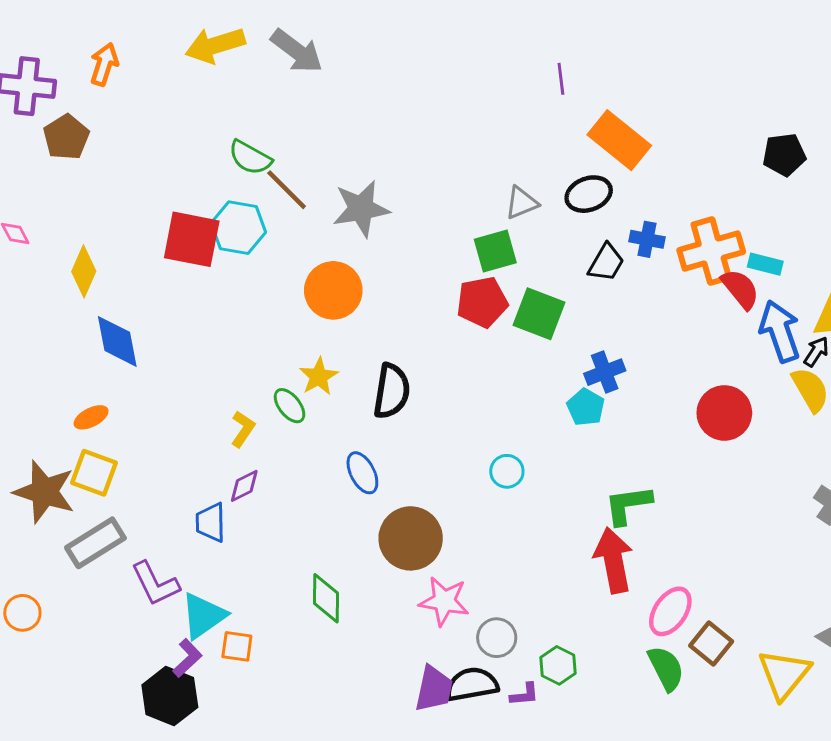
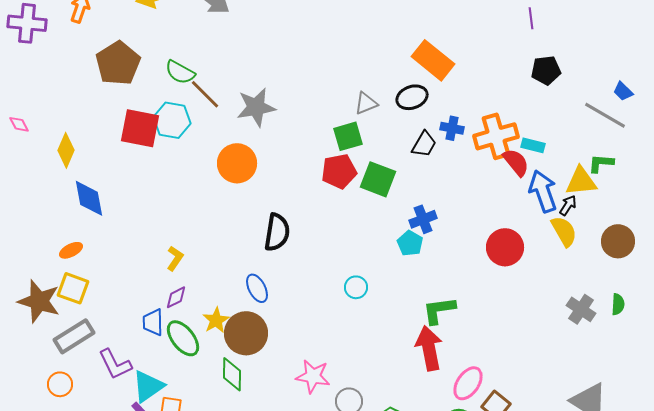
purple line: (561, 79) -> (531, 18), moved
brown pentagon: (66, 137) -> (118, 63), moved, size x1.4
yellow star: (319, 376) -> (216, 320), moved
green ellipse: (289, 406) -> (183, 338), moved, size x1.5
brown circle: (411, 538) -> (246, 333), moved
orange circle: (22, 613) -> (60, 384), moved

